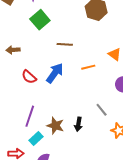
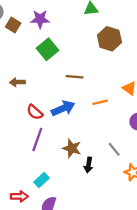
blue arrow: (55, 73) -> (63, 108), turned 30
purple line: (30, 116) -> (37, 140), moved
brown star: (55, 126) -> (72, 148), moved

